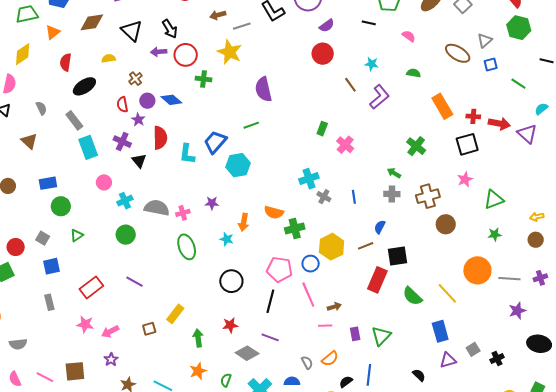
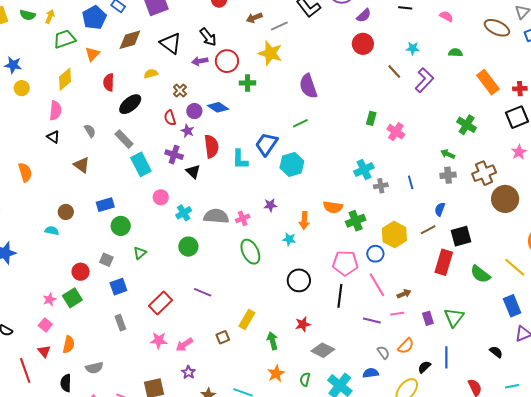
gray cross: (324, 197) -> (381, 186), turned -32
brown circle: (446, 224) -> (505, 199), size x1.4
purple line: (270, 337) -> (372, 321), moved

